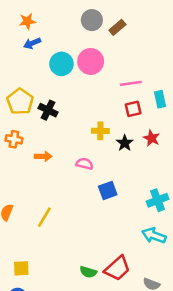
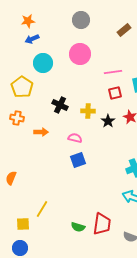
brown rectangle: (117, 27) -> (124, 30), moved
cyan circle: (61, 64) -> (43, 63), moved
black cross: (48, 110) -> (60, 105), moved
blue square: (108, 190) -> (78, 160), moved
yellow line: (44, 217) -> (42, 209), moved
red trapezoid: (117, 268) -> (102, 224), turned -40

